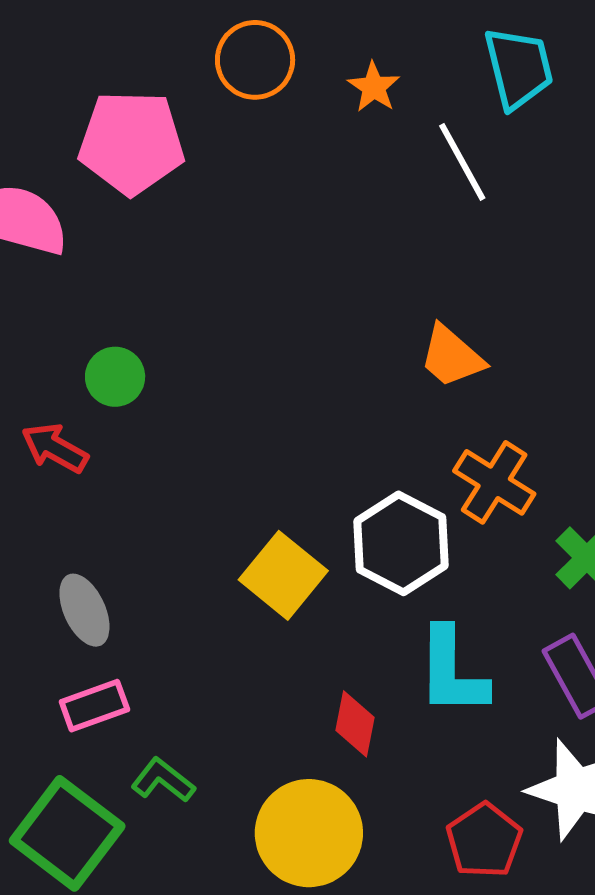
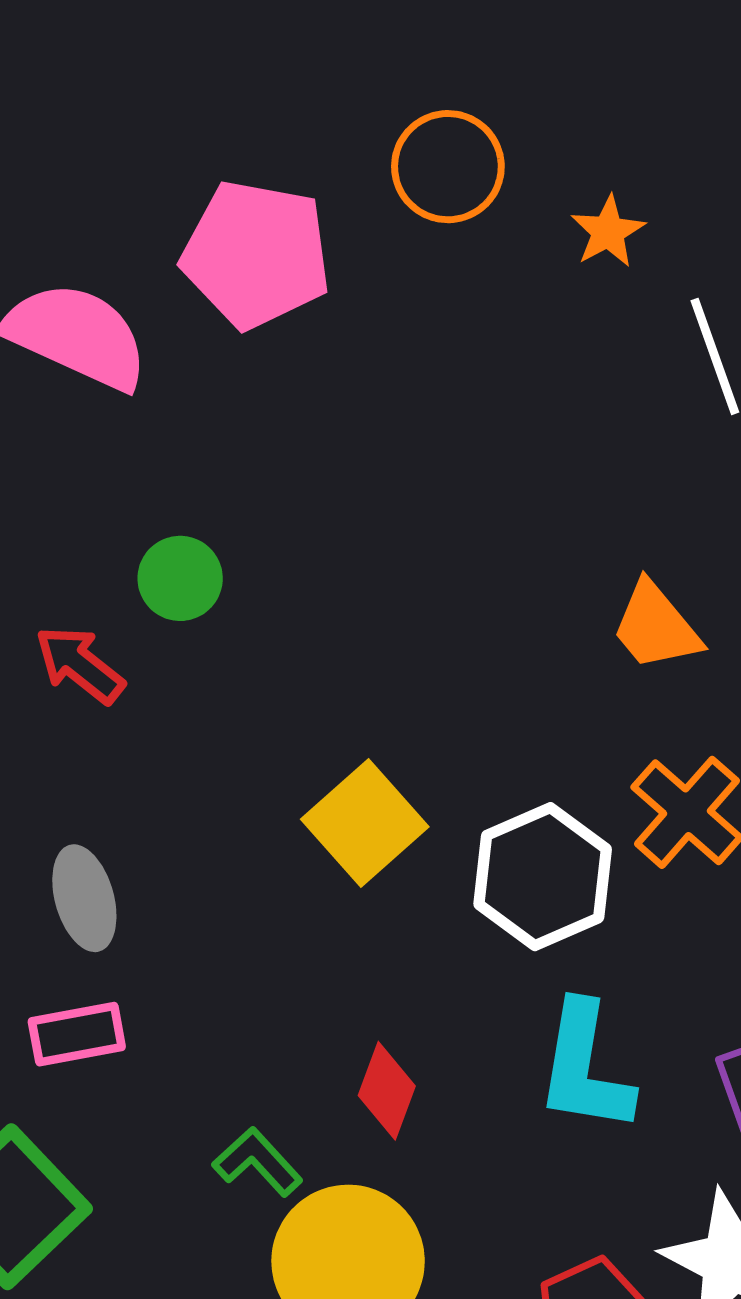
yellow square: (283, 575) -> (365, 823), moved
red diamond: (355, 724) -> (387, 1091), moved
green L-shape: (163, 780) -> (258, 1162), moved

